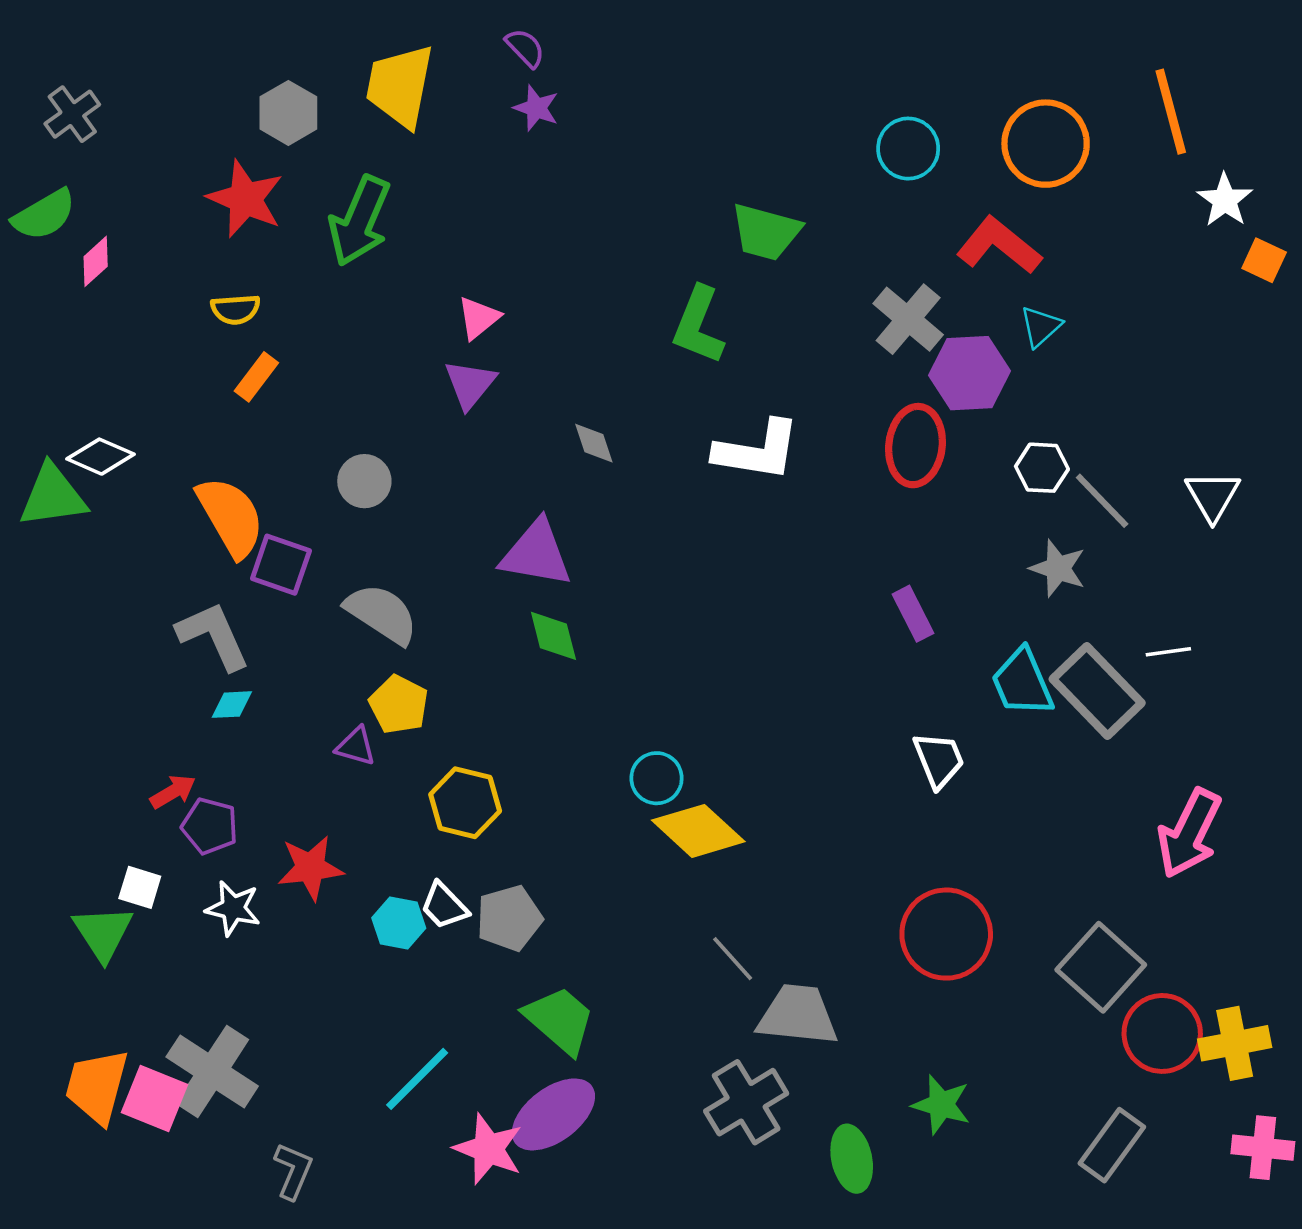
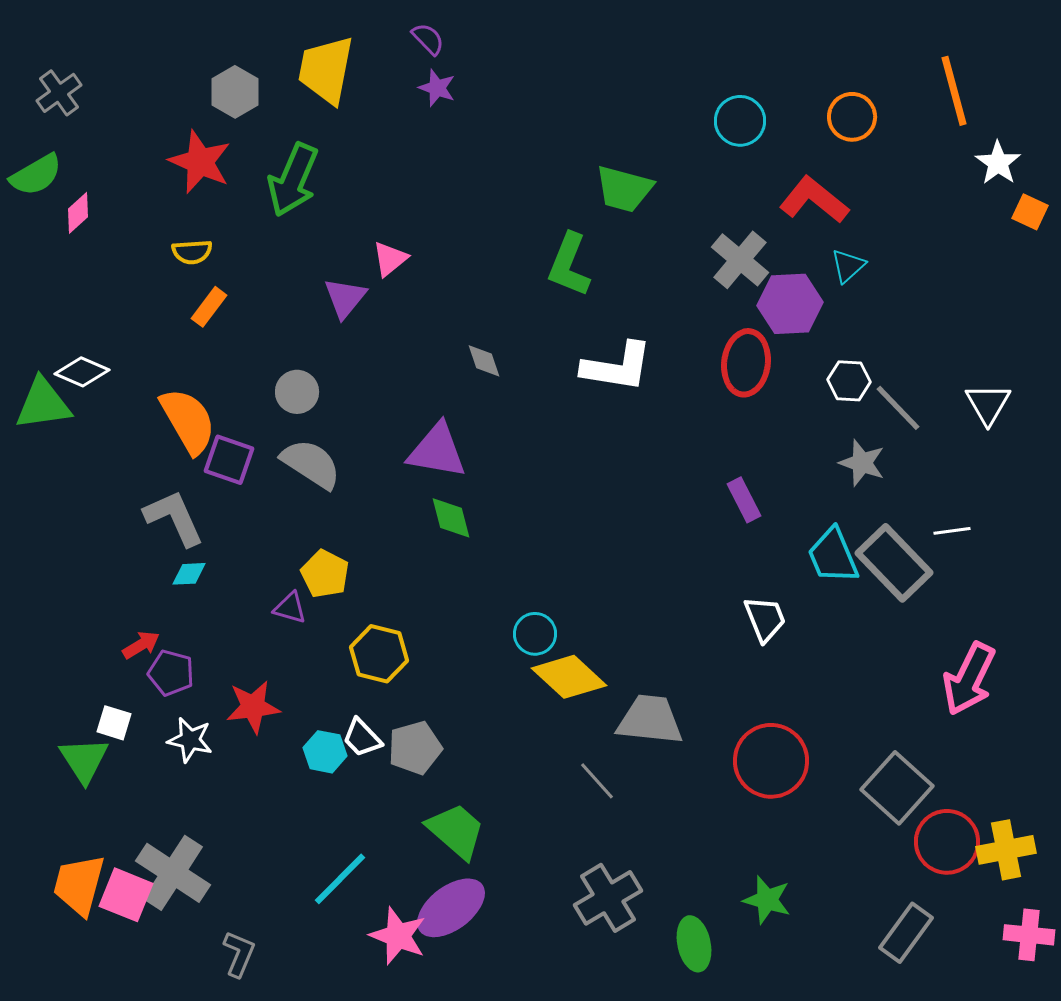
orange circle: (1046, 144) -> (852, 117), size x0.7
purple triangle: (470, 384) -> (345, 298), moved
gray semicircle: (382, 614) -> (311, 464), moved
gray trapezoid: (798, 1015) -> (650, 720), moved

